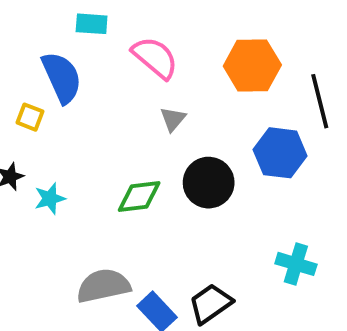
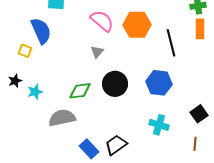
pink semicircle: (155, 58) -> (102, 21), moved
blue hexagon: (280, 153) -> (159, 83), moved
gray semicircle: (103, 286) -> (62, 118), moved

